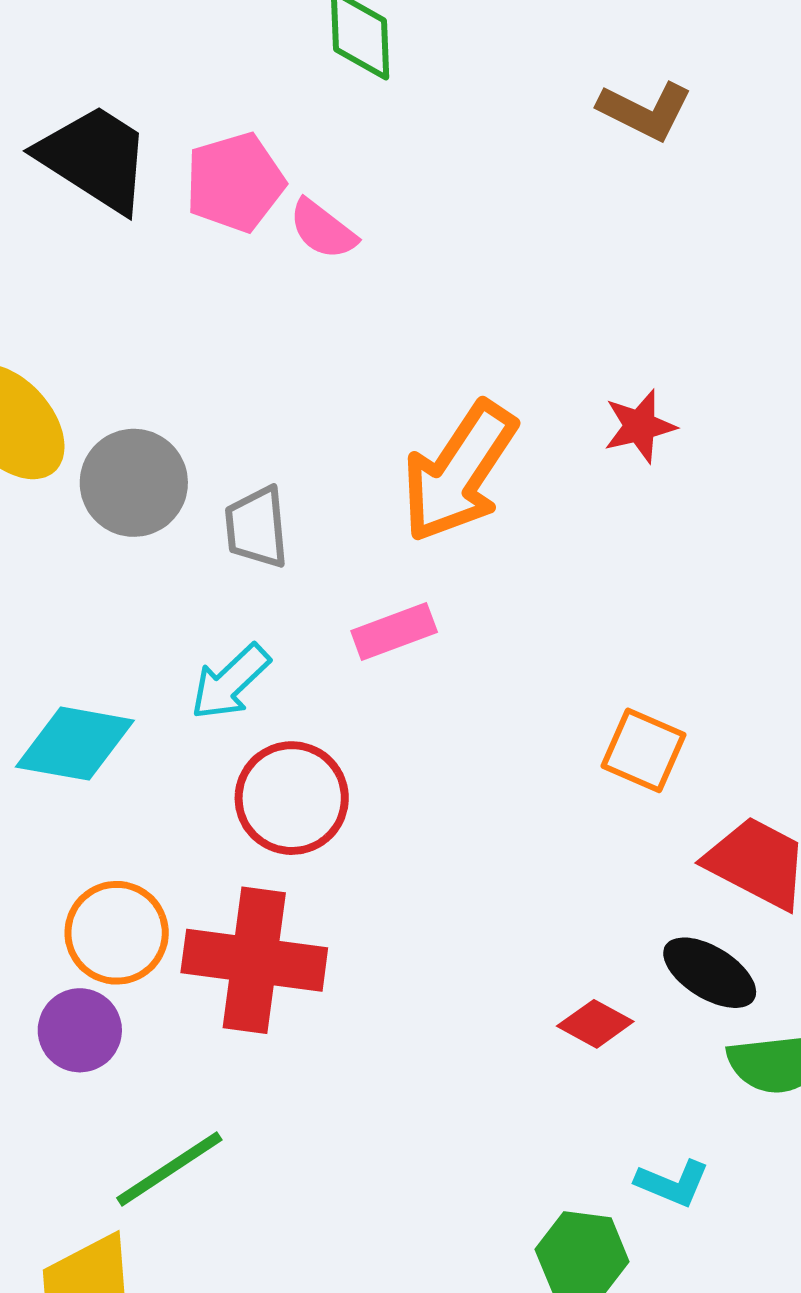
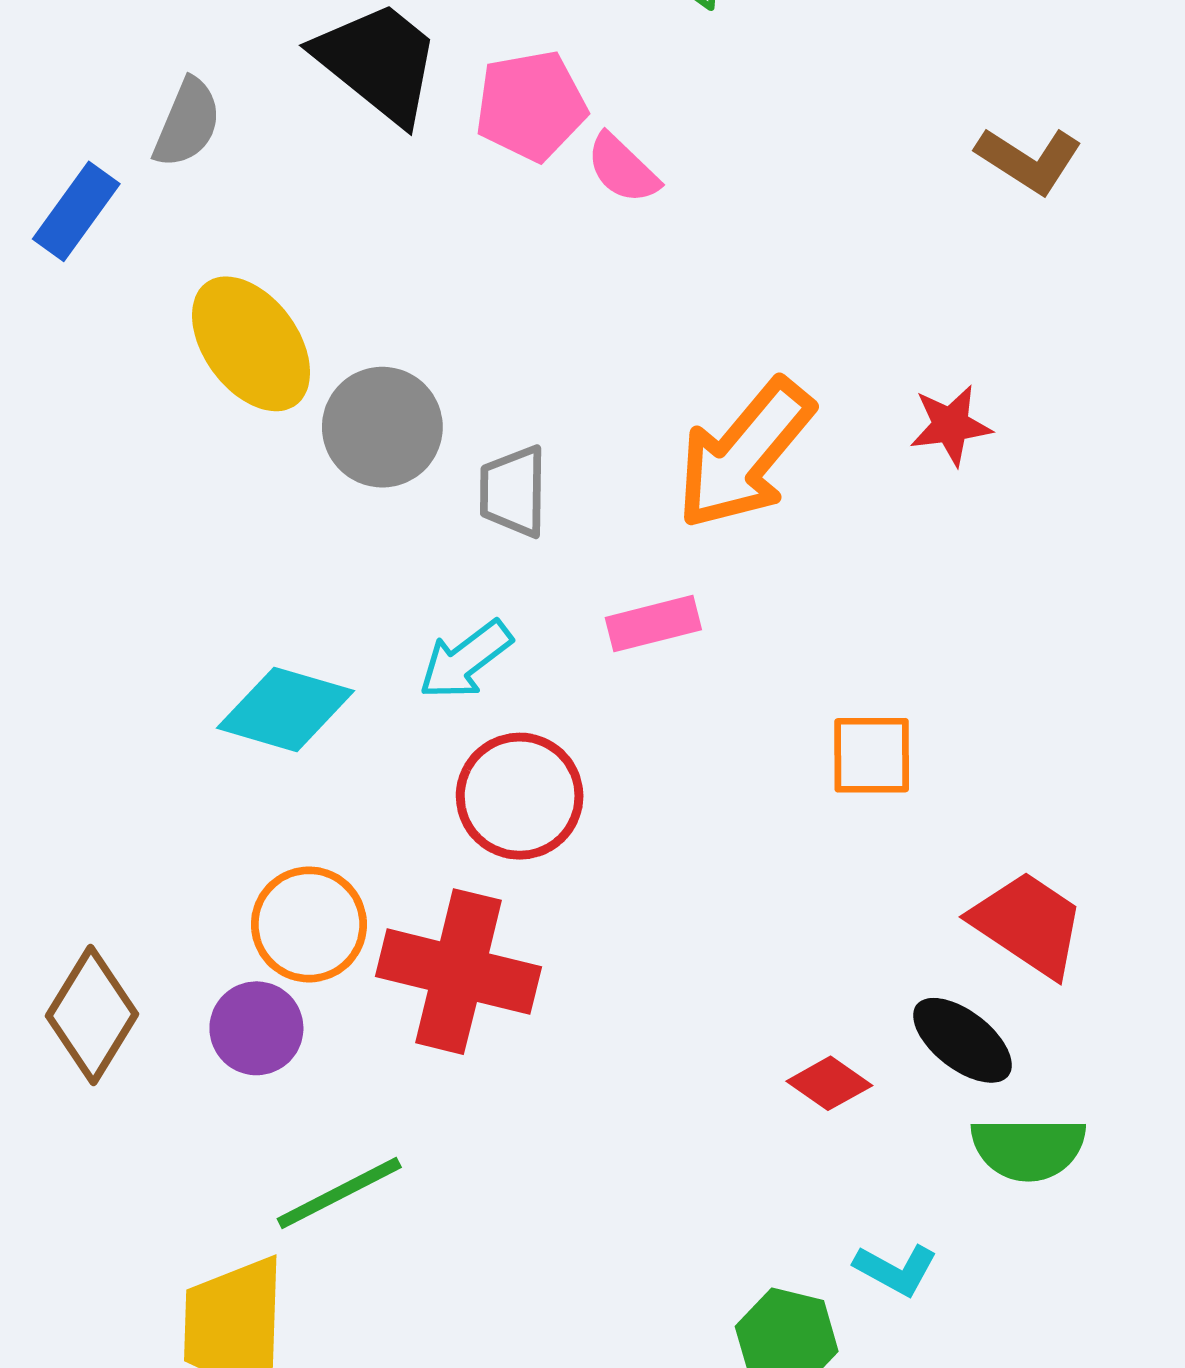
brown L-shape: (645, 111) -> (1029, 160), moved
orange square: (643, 750) -> (872, 755), moved, turned -30

